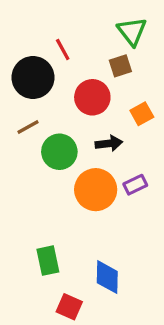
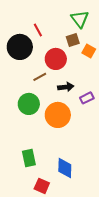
orange square: (142, 114) -> (89, 51), moved, turned -32
brown line: (28, 127) -> (40, 77), moved
green circle: (59, 152) -> (29, 104), moved
purple rectangle: (135, 185) -> (87, 98), moved

